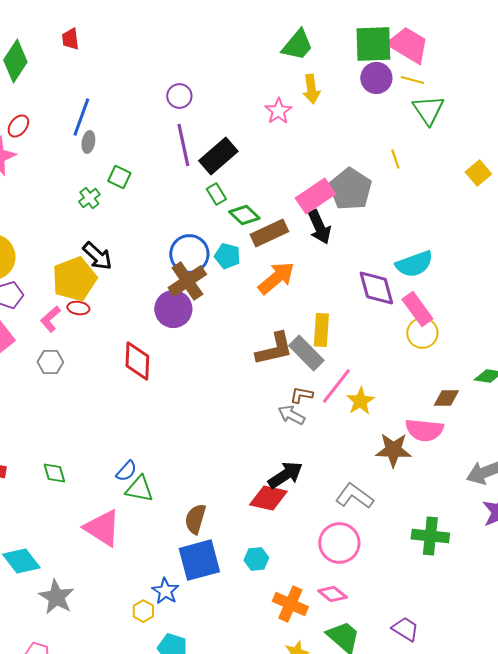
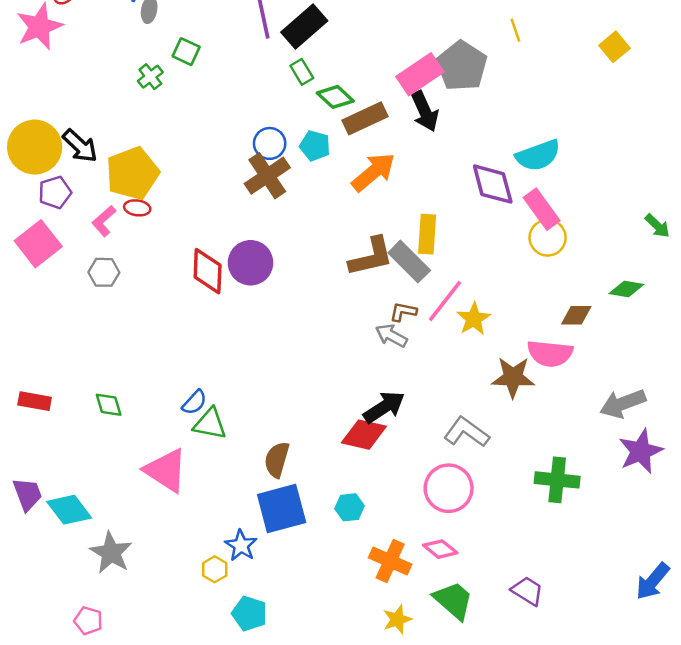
blue circle: (189, 254) -> (270, 143), size x0.7
black arrow: (97, 256) -> (80, 146), moved
purple circle: (173, 309) -> (251, 263), moved

